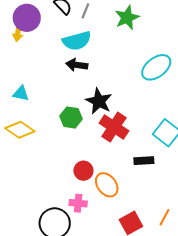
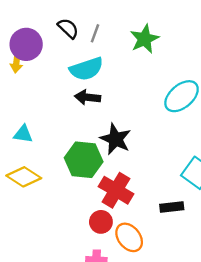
green hexagon: (71, 117) -> (84, 160), size x1.4
red cross: (114, 127) -> (116, 190), moved

